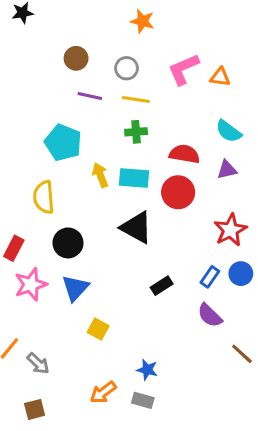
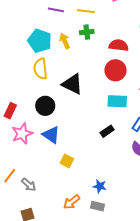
yellow arrow: (100, 175) -> (65, 41), moved
cyan rectangle: (134, 178) -> (117, 101), moved
yellow semicircle: (44, 197) -> (41, 69), moved
black triangle: (136, 227) -> (72, 84), moved
blue triangle: (75, 288) -> (51, 135), turned -36

